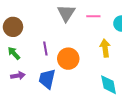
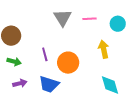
green arrow: (14, 53) -> (14, 62), turned 152
blue trapezoid: (47, 79) -> (49, 84), turned -80

